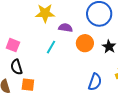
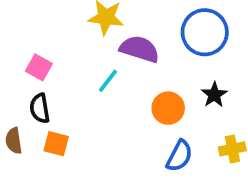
purple semicircle: (66, 28) -> (140, 49), size x1.5
orange circle: (85, 43) -> (168, 108), moved

